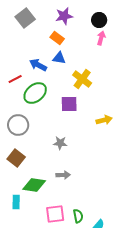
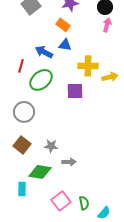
red line: (15, 79) -> (21, 66), turned -48
yellow cross: (82, 79) -> (88, 66), turned -36
yellow arrow: (104, 120) -> (110, 77), moved
gray star: (60, 143) -> (51, 146), moved
pink square: (55, 214) -> (61, 201), turned -30

